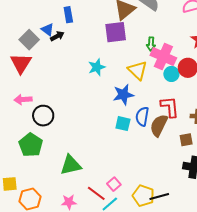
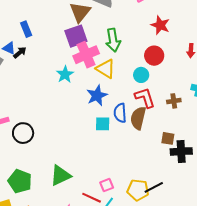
green arrow: (151, 44) -> (113, 40), size x1.6
pink cross: (163, 57) -> (86, 55), moved, turned -35
cyan circle: (171, 74) -> (141, 75), moved
brown square: (186, 140) -> (168, 138), moved, turned 32
green pentagon: (31, 145) -> (20, 181), moved
pink square: (114, 184) -> (107, 185), turned 32

